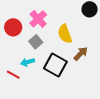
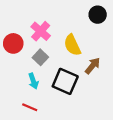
cyan arrow: (28, 62) -> (33, 81), turned -88
red line: (13, 75) -> (30, 107), moved

